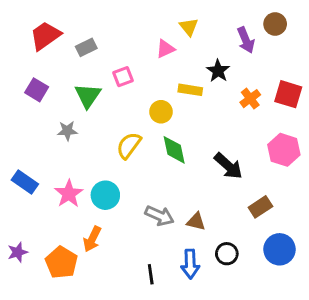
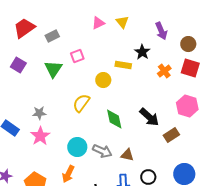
brown circle: (275, 24) -> (188, 44), moved
pink triangle: (165, 49) -> (98, 23), moved
gray star: (67, 131) -> (39, 113), moved
green diamond: (174, 150) -> (114, 119), moved
cyan circle: (105, 195) -> (77, 147), moved
brown rectangle: (260, 207) -> (171, 135), moved
orange arrow: (92, 239) -> (68, 174), moved

